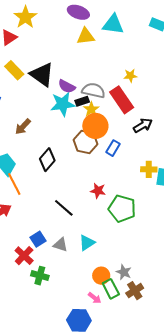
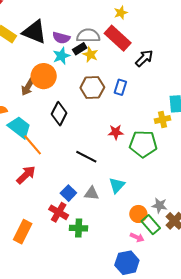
cyan star: (63, 104) -> (61, 56), size x0.7
orange circle: (95, 126) -> (44, 76), moved
yellow cross: (149, 169) -> (163, 120), moved

